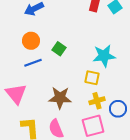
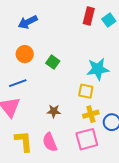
blue line: (33, 63) -> (18, 83), moved
brown star: (60, 98) -> (54, 111), size x0.6

